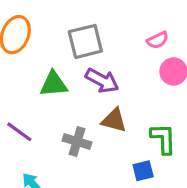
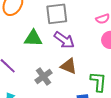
gray cross: (77, 141) -> (43, 77), turned 30

